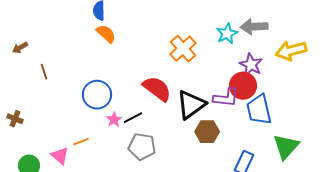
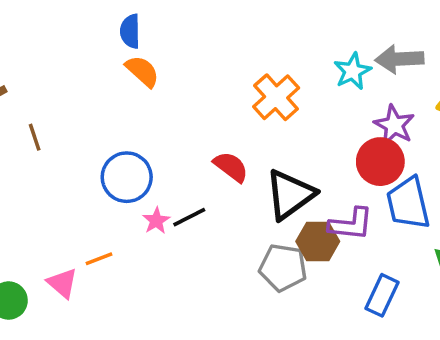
red semicircle: (157, 89) -> (231, 167), size x0.7
purple L-shape: (226, 98) -> (351, 224), moved
gray pentagon: (142, 147) -> (283, 268), moved

